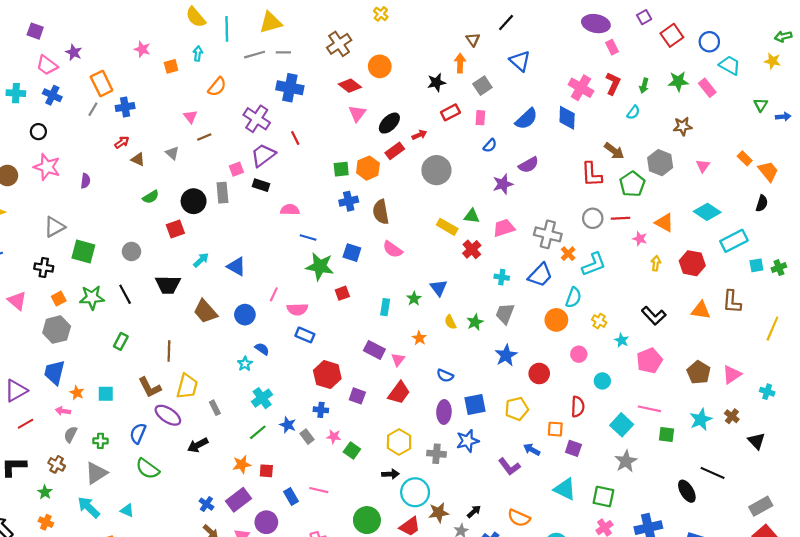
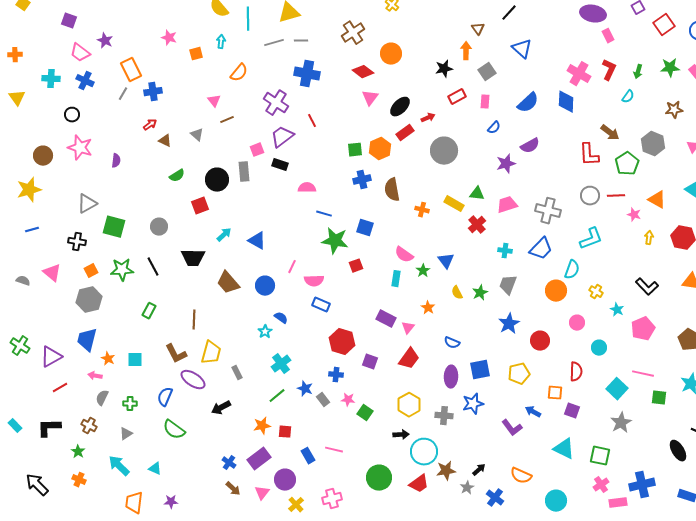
pink semicircle: (393, 249) -> (404, 255), moved
orange cross: (568, 254) -> (422, 210), moved, turned -32
gray triangle: (96, 473) -> (126, 434), size x0.6

